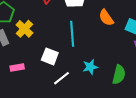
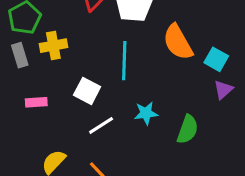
orange semicircle: (106, 18) -> (178, 42), size x1.4
yellow cross: (24, 29) -> (53, 46), turned 30

